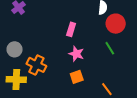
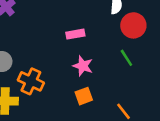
pink rectangle: (71, 29) -> (75, 34), turned 64

